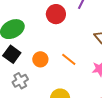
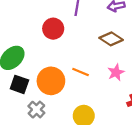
orange circle: (40, 59) -> (51, 81), size x1.6

